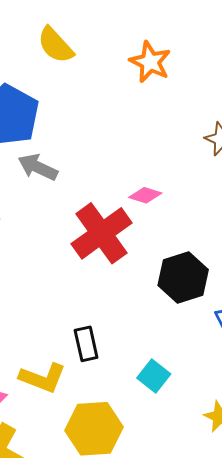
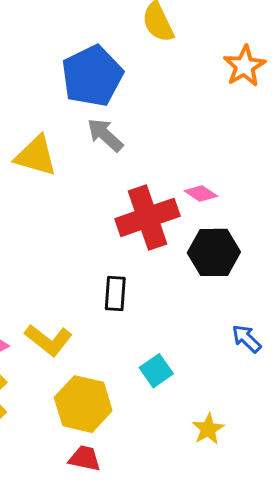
black hexagon: (183, 277) -> (214, 252), moved
black rectangle: (86, 344) -> (115, 293), moved

